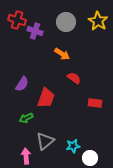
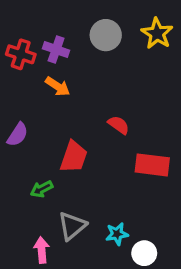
red cross: (17, 20) -> (21, 54), moved
orange arrow: (62, 54) -> (58, 86), moved
purple semicircle: (22, 84) -> (18, 134), moved
red rectangle: (95, 103) -> (152, 165), size x1.5

